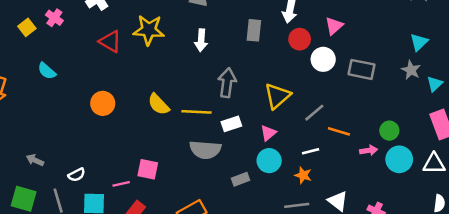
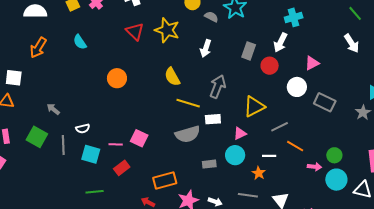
red circle: (300, 39) -> (270, 66), moved
yellow semicircle: (159, 104) -> (172, 77), moved
gray semicircle: (205, 150) -> (188, 134), turned -35

